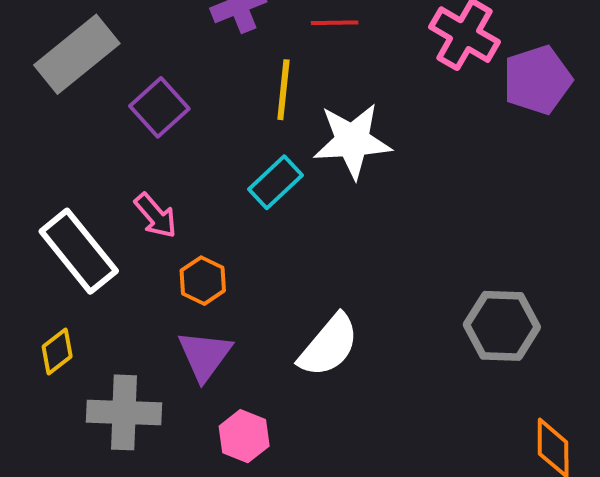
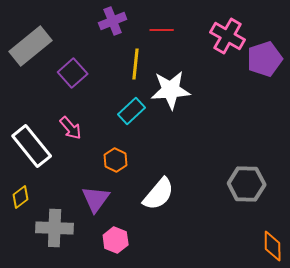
orange hexagon: (203, 281) -> (116, 160), moved

